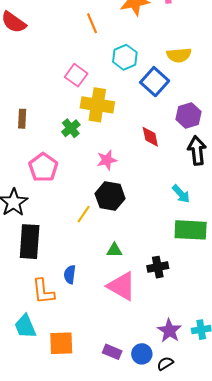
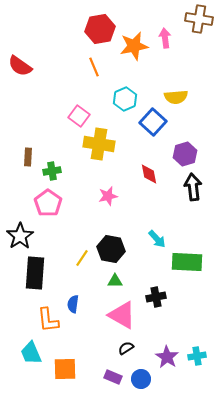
green cross: (71, 128) -> (52, 171), moved, turned 30
cyan arrow: (181, 194) -> (157, 239), moved
black hexagon: (110, 196) -> (111, 249), moved
yellow line: (84, 214) -> (82, 258), moved
black semicircle: (165, 363) -> (126, 348), moved

